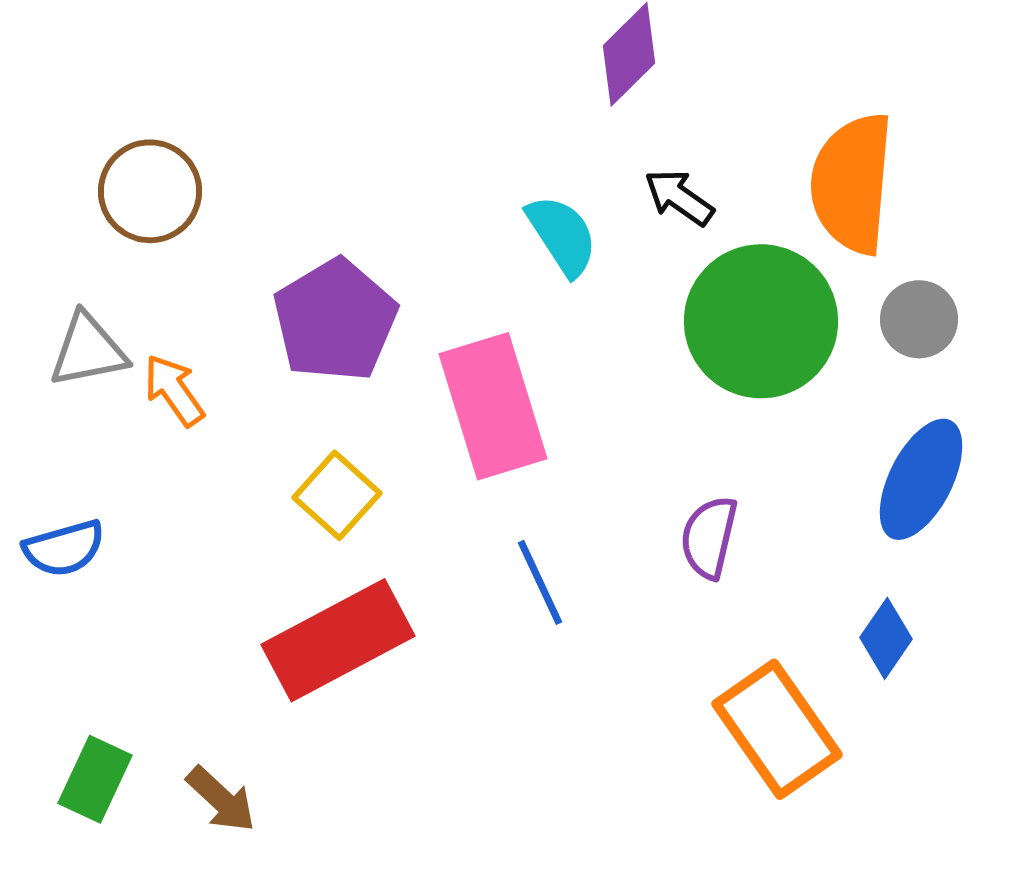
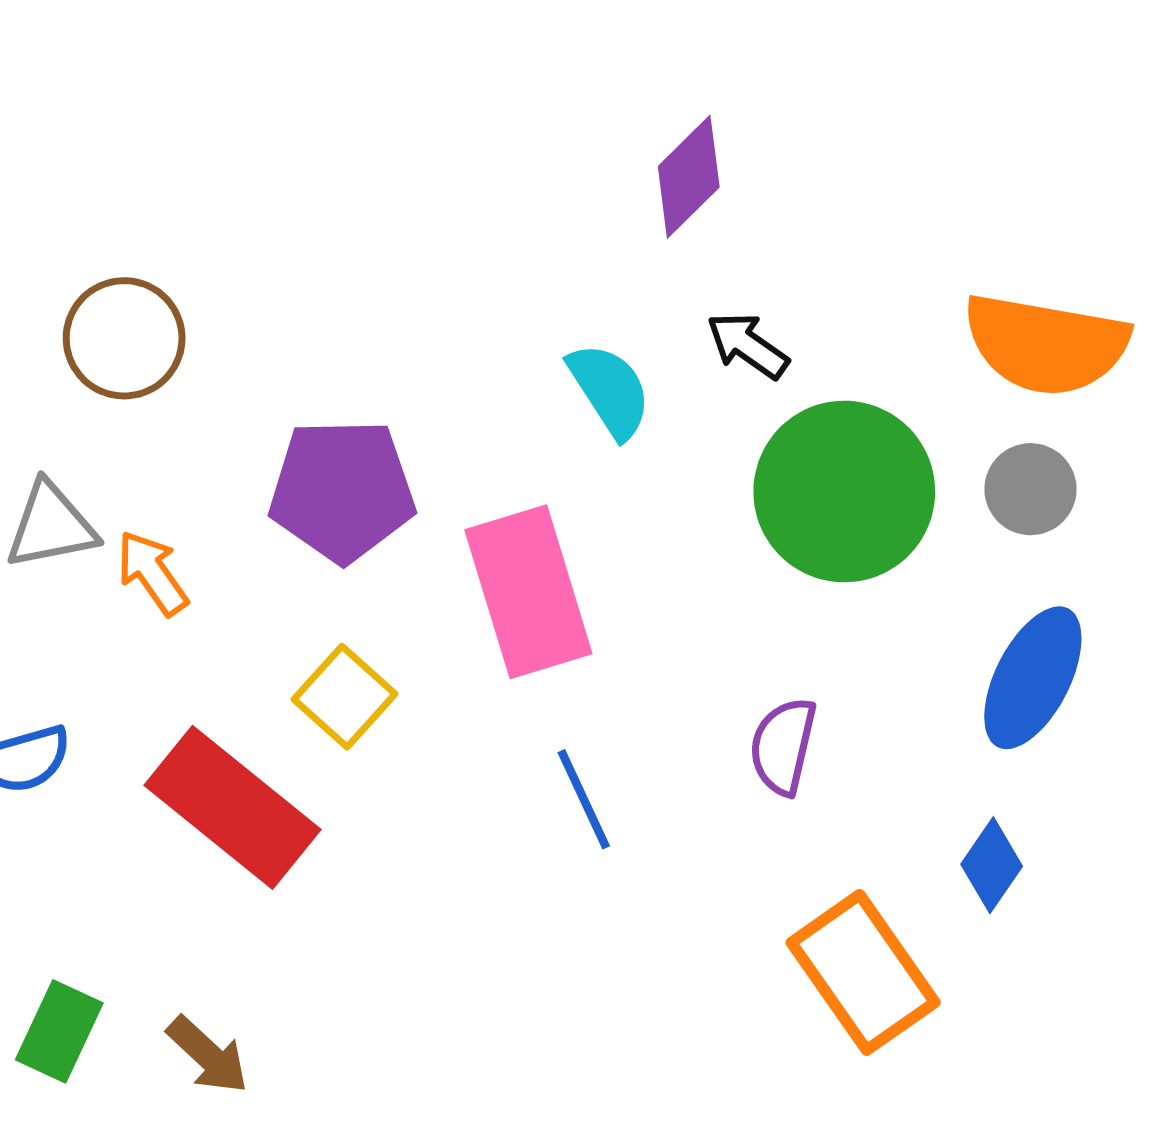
orange semicircle: (852, 183) -> (1046, 344), moved, turned -85
purple pentagon: (335, 320) -> (342, 490), turned 30
red rectangle: (338, 640) -> (233, 807), moved, turned 67

